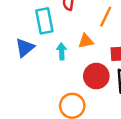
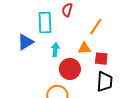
orange triangle: (86, 41) -> (84, 48), moved
red circle: (96, 76) -> (70, 69), moved

